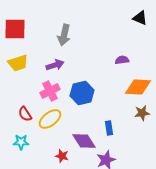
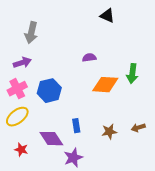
brown star: (142, 113) -> (109, 132), moved
red star: (62, 156) -> (21, 150), moved

